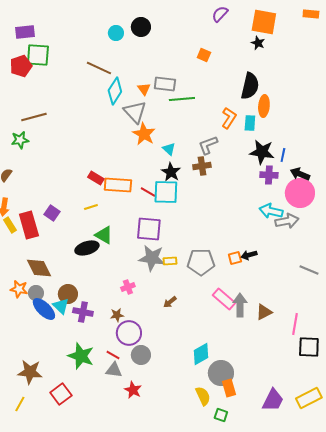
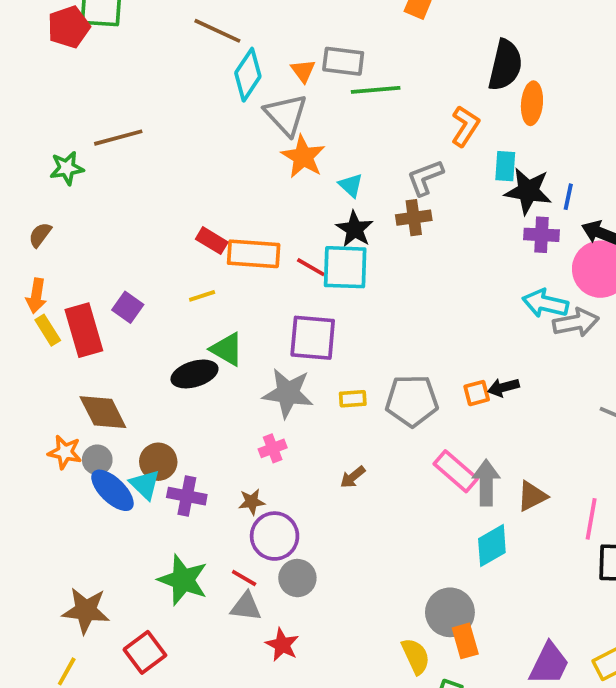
brown line: (34, 117) -> (118, 138), moved
cyan rectangle: (250, 123) -> (505, 166), moved
gray star: (152, 258) -> (288, 393), moved
cyan diamond: (201, 354) -> (492, 546), moved

